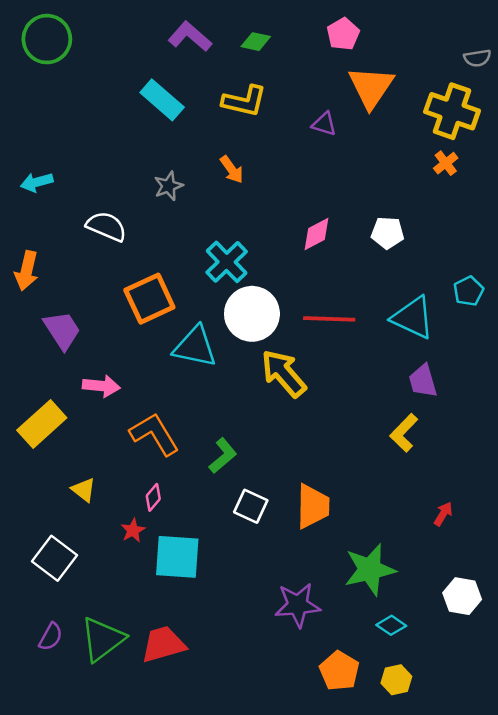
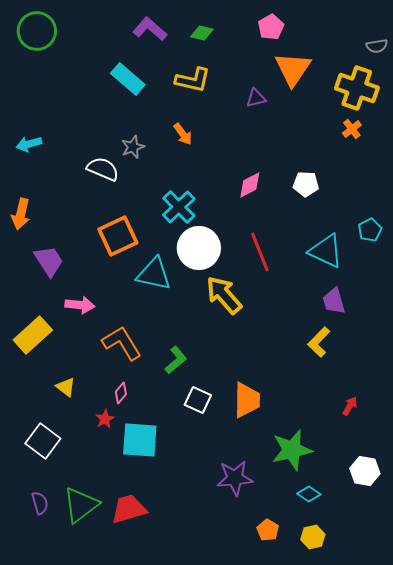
purple triangle: (324, 124) -> (256, 98), turned -30
white semicircle: (106, 226) -> (103, 169), moved
red line: (329, 319) -> (260, 252), turned 66
purple semicircle: (51, 637) -> (40, 503), turned -45
orange pentagon: (339, 671) -> (268, 530), size x0.7

